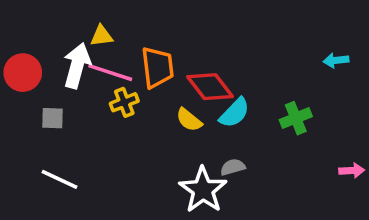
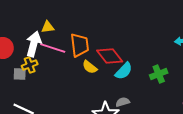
yellow cross: (124, 102) -> (30, 65), moved
yellow semicircle: (189, 120) -> (90, 67), moved

